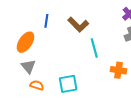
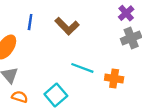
cyan line: (94, 48) -> (82, 68), moved, turned -54
cyan square: (68, 84) -> (56, 95), turned -30

